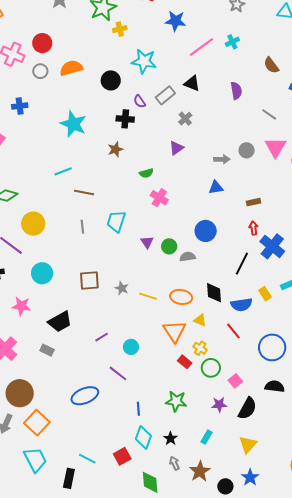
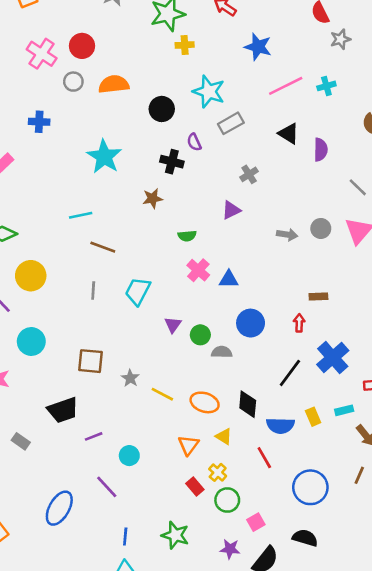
black triangle: (192, 83) -> (289, 134), moved
gray rectangle: (165, 95) -> (231, 123), moved
blue triangle: (216, 188) -> (229, 279), moved
red arrow: (254, 228) -> (299, 323), moved
black trapezoid: (60, 322) -> (63, 410), moved
orange triangle: (174, 331) -> (188, 445), size x0.7
blue ellipse: (85, 396) -> (59, 508), turned -48

